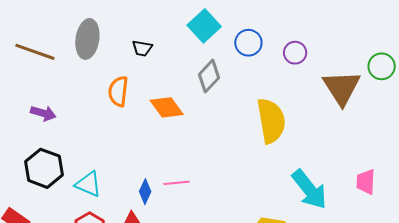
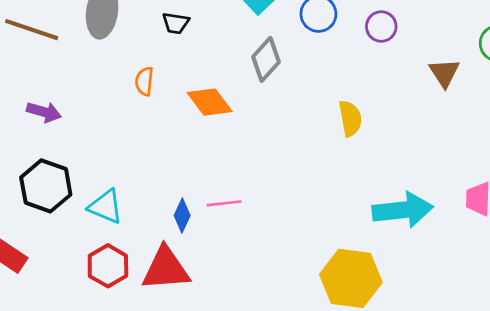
brown triangle: (342, 88) -> (444, 73), size x0.6
orange semicircle: (118, 91) -> (144, 81), size x0.7
yellow semicircle: (271, 121) -> (350, 118), size x0.6
cyan arrow: (309, 189) -> (403, 210), turned -57

